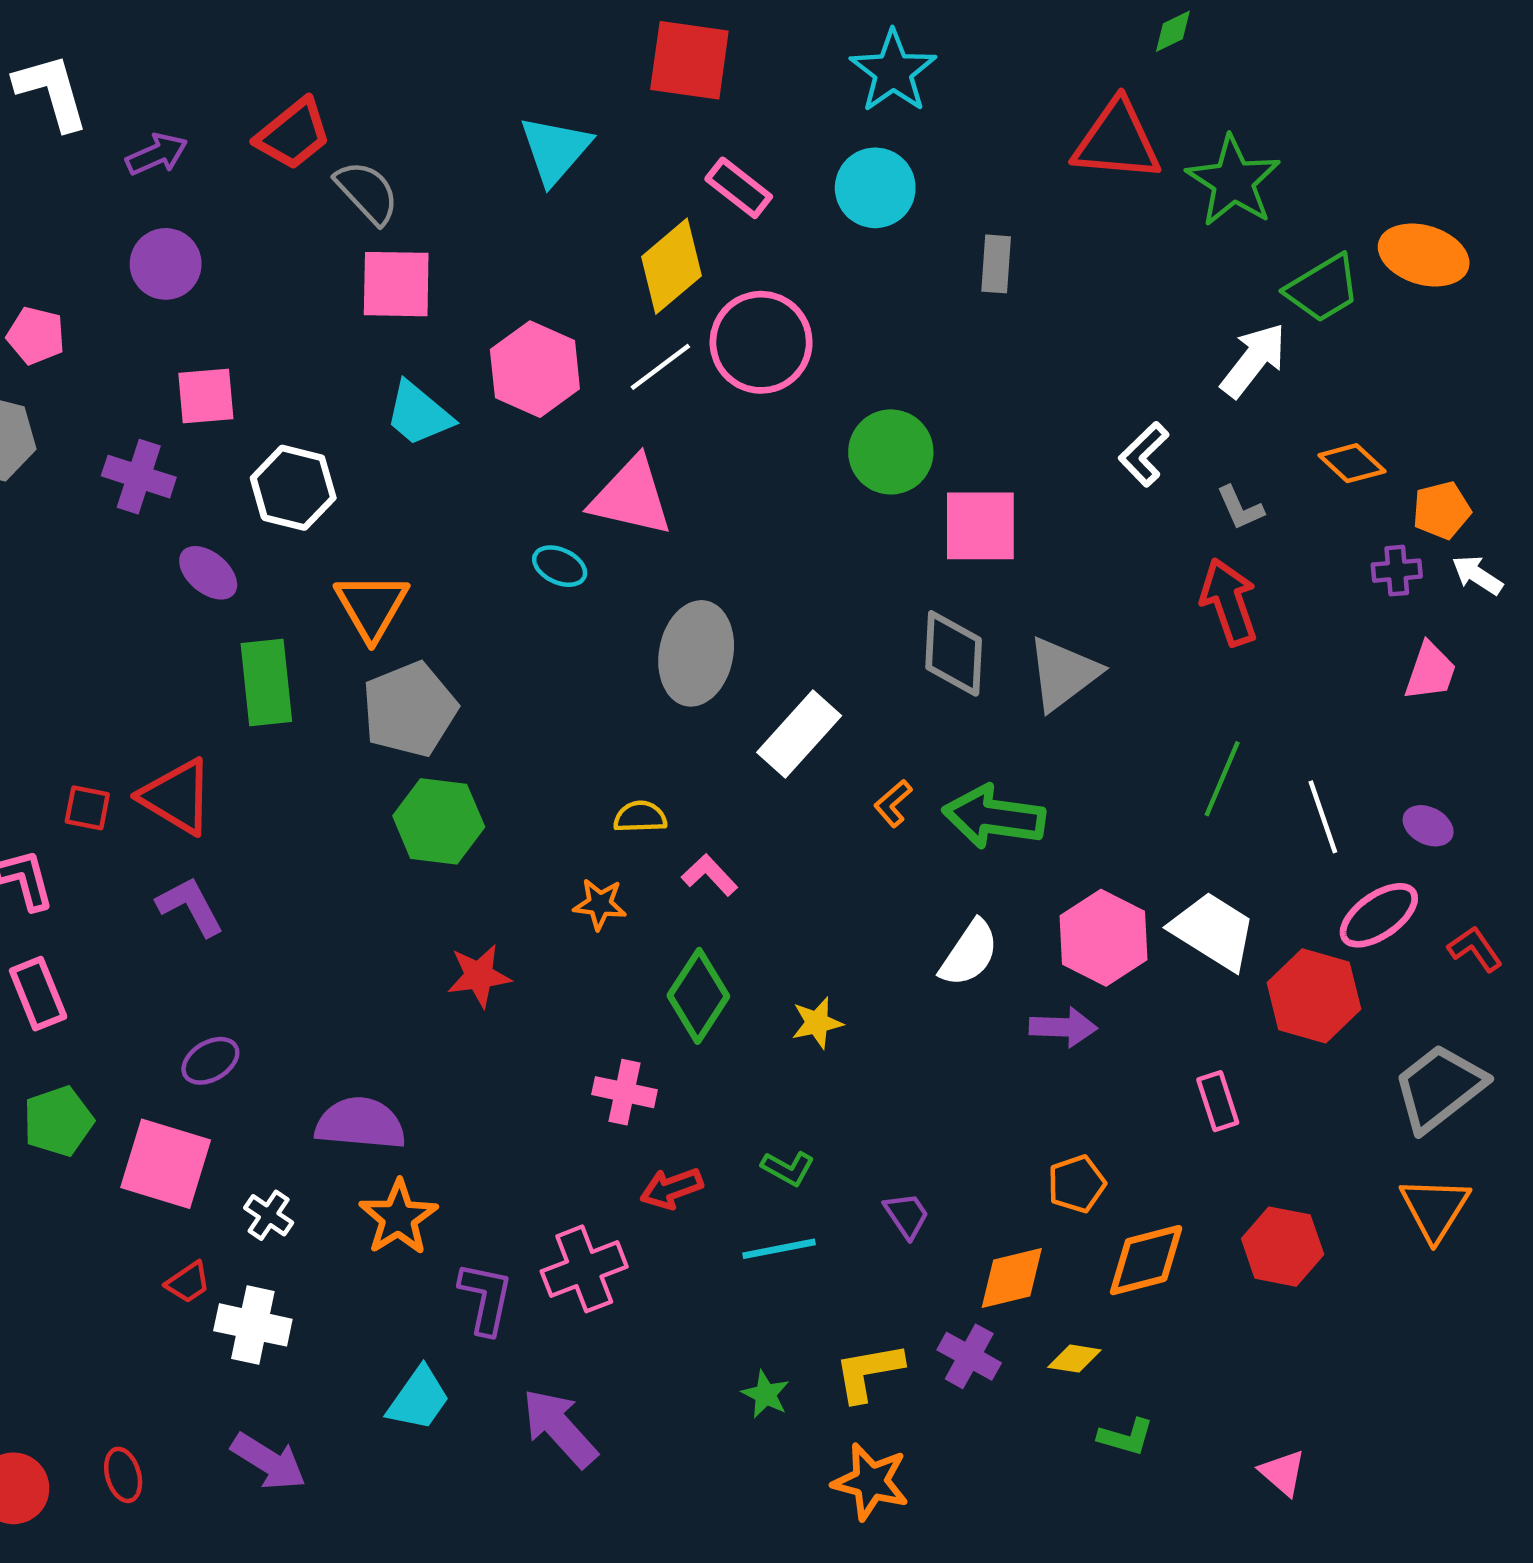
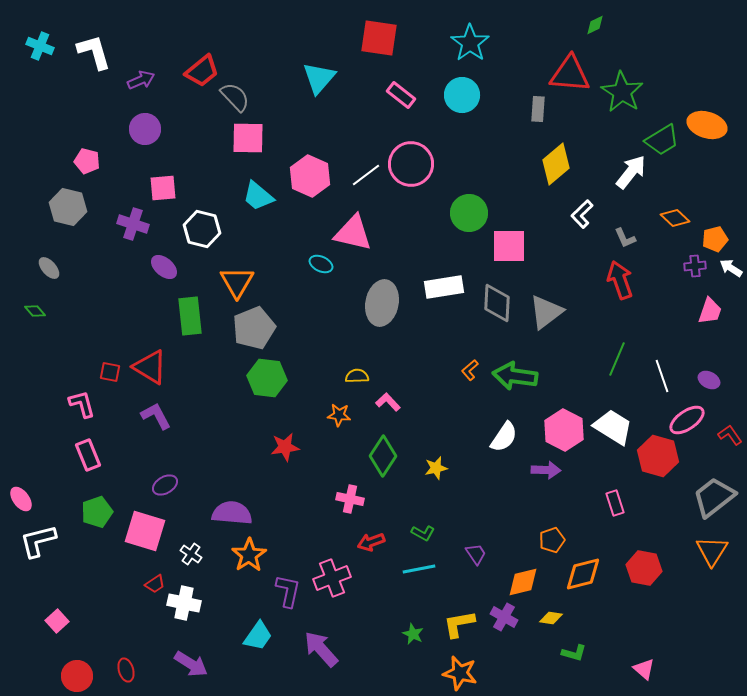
gray rectangle: (996, 264) -> (538, 109), moved
yellow diamond: (672, 266) -> (556, 164), moved
white rectangle: (799, 734) -> (444, 287), moved, turned 39

